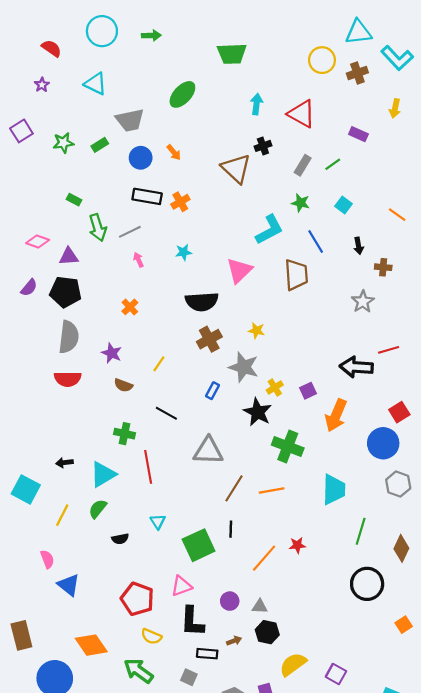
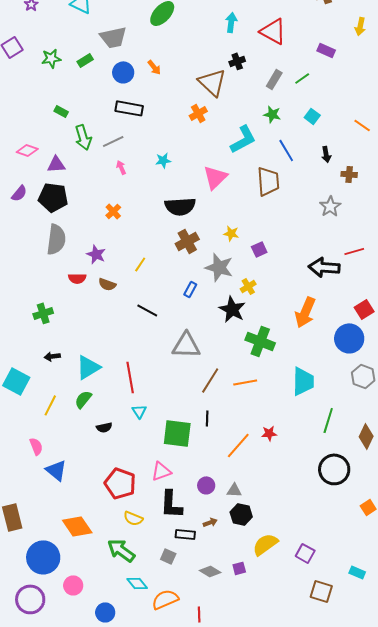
orange cross: (180, 202) -> (198, 113), moved
red semicircle: (68, 379) -> (77, 278), moved, size x0.7
purple square: (308, 391) -> (259, 249), moved
green cross: (125, 434) -> (43, 313), moved, turned -30
red line: (148, 467) -> (130, 377), moved
green square: (199, 545) -> (177, 433), turned 32

